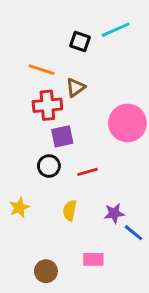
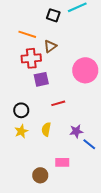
black circle: (49, 166) -> (21, 110), moved
yellow star: (19, 207) -> (21, 131), moved
brown circle: (46, 271) -> (40, 175), moved

